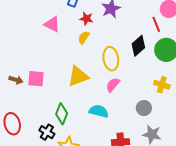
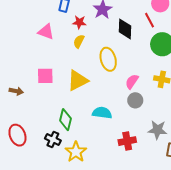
black diamond: (138, 46) -> (125, 29), moved, turned -40
pink square: (36, 79) -> (45, 76), moved
pink semicircle: (113, 85) -> (132, 82), moved
gray circle: (144, 108) -> (135, 100), moved

